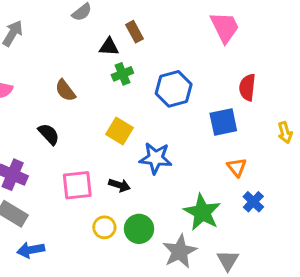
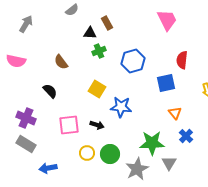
green star: (202, 212) -> (152, 143), turned -30
blue arrow: (31, 250) -> (48, 168), moved
gray triangle: (228, 260) -> (169, 163), moved

